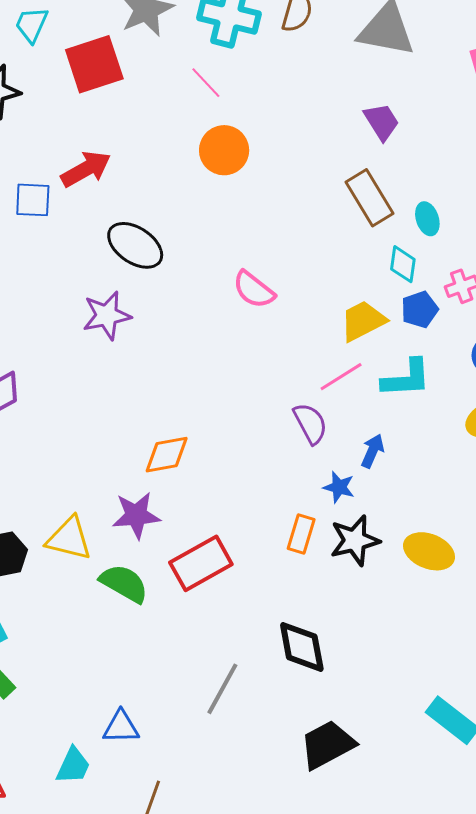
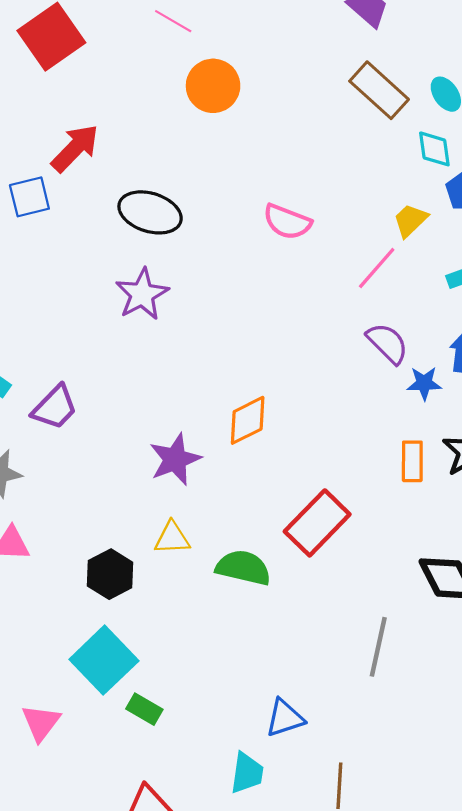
yellow trapezoid: (363, 321) -> (410, 220), size x0.7
pink line: (341, 377) -> (377, 268), moved
blue star: (339, 487) -> (424, 383), moved
purple star: (136, 515) -> (175, 459), moved
yellow triangle: (69, 539) -> (172, 538), size x0.7

